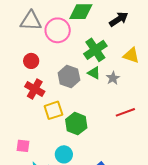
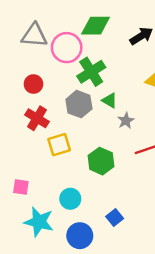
green cross: (95, 50) -> (91, 72), moved
gray star: (113, 78) -> (126, 121), moved
green hexagon: (76, 124) -> (101, 161), moved

